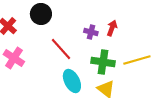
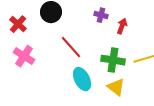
purple cross: (91, 32) -> (101, 15), moved

